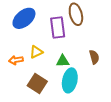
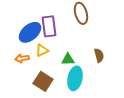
blue ellipse: (24, 18) -> (30, 32), moved
purple rectangle: (58, 27) -> (49, 26), moved

